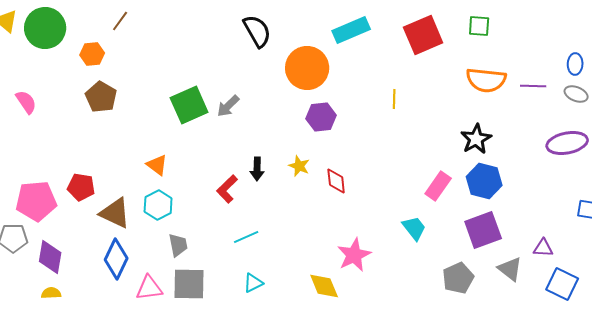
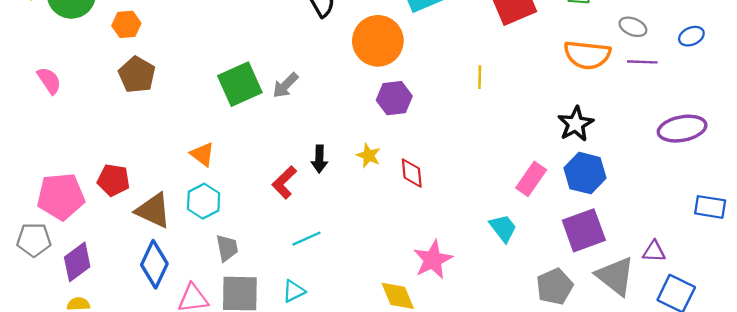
blue ellipse: (575, 64) -> (691, 36), turned 65
gray ellipse: (576, 94) -> (633, 27), moved
purple diamond: (50, 257) -> (77, 262), turned 44
gray triangle: (510, 269) -> (615, 276), size x1.4
cyan triangle: (253, 283) -> (294, 291), moved

